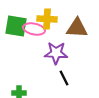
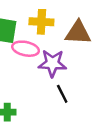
pink ellipse: (34, 29) -> (26, 49), moved

